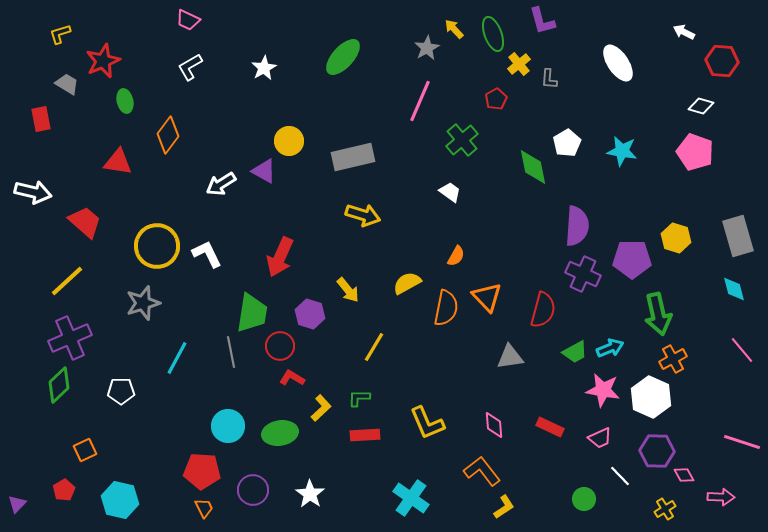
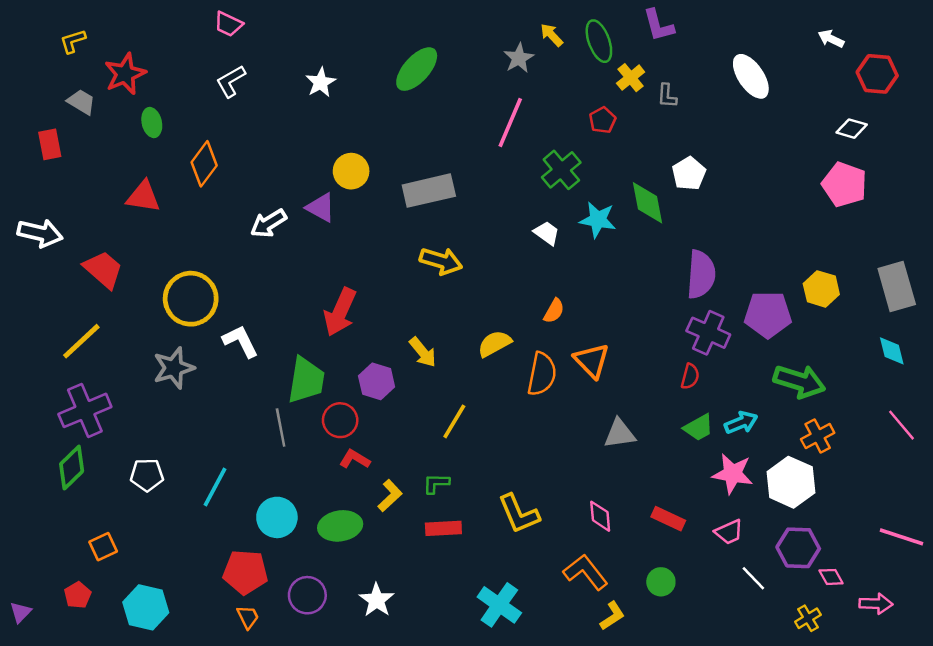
cyan star: (622, 151) -> (598, 220), moved
white L-shape: (207, 254) -> (240, 341), moved
red semicircle: (543, 310) -> (690, 376), moved, size x0.6
green arrow: (658, 314) -> (799, 381), turned -60
cyan line: (177, 358) -> (215, 487), moved
green circle: (584, 499) -> (661, 582), moved

